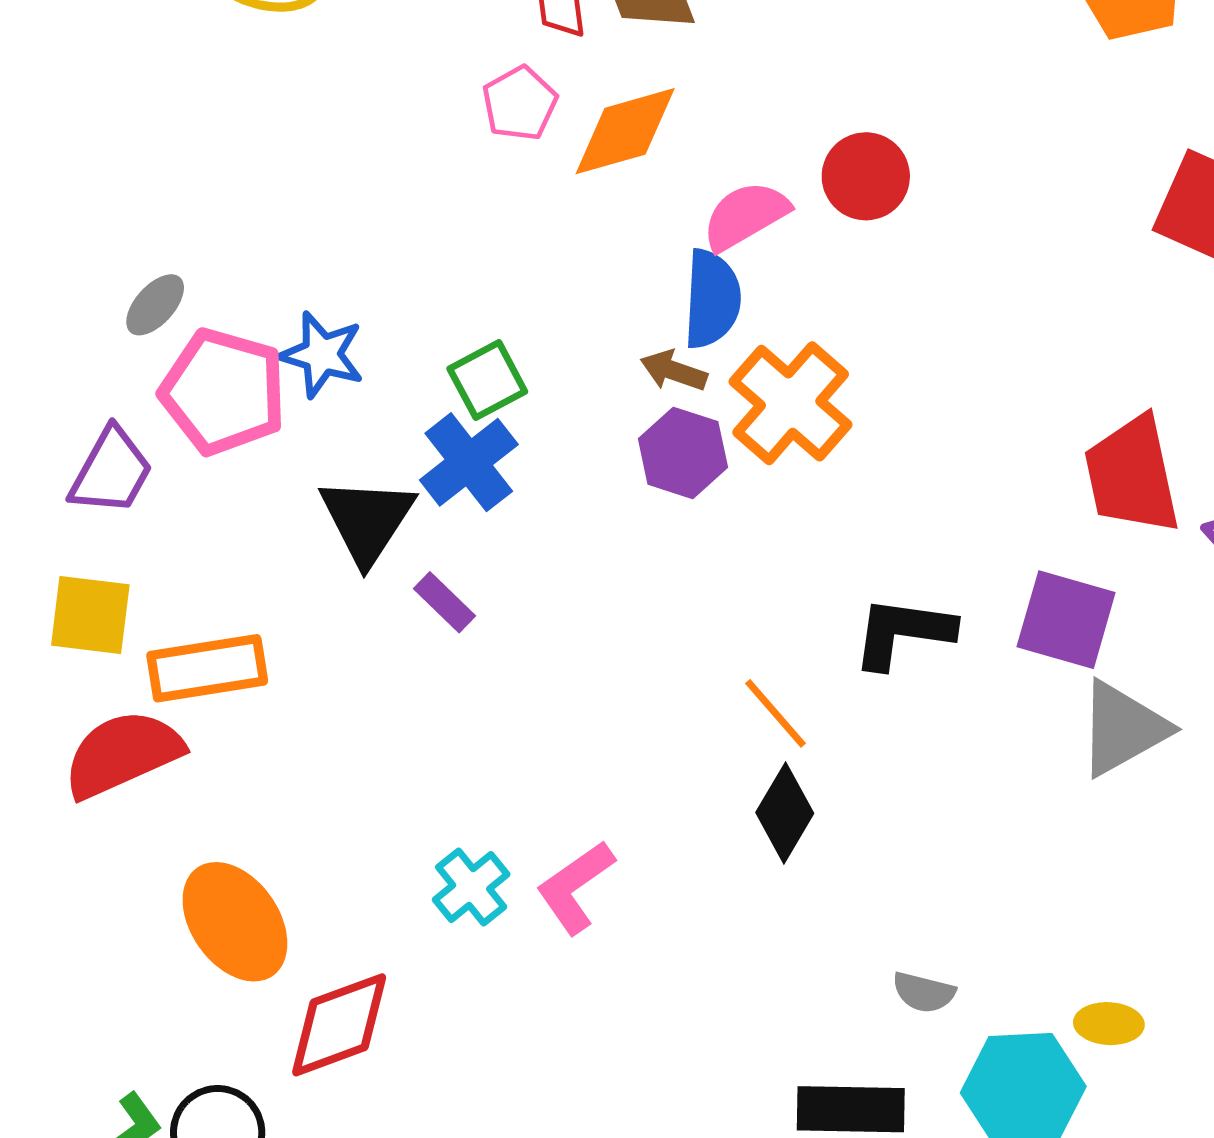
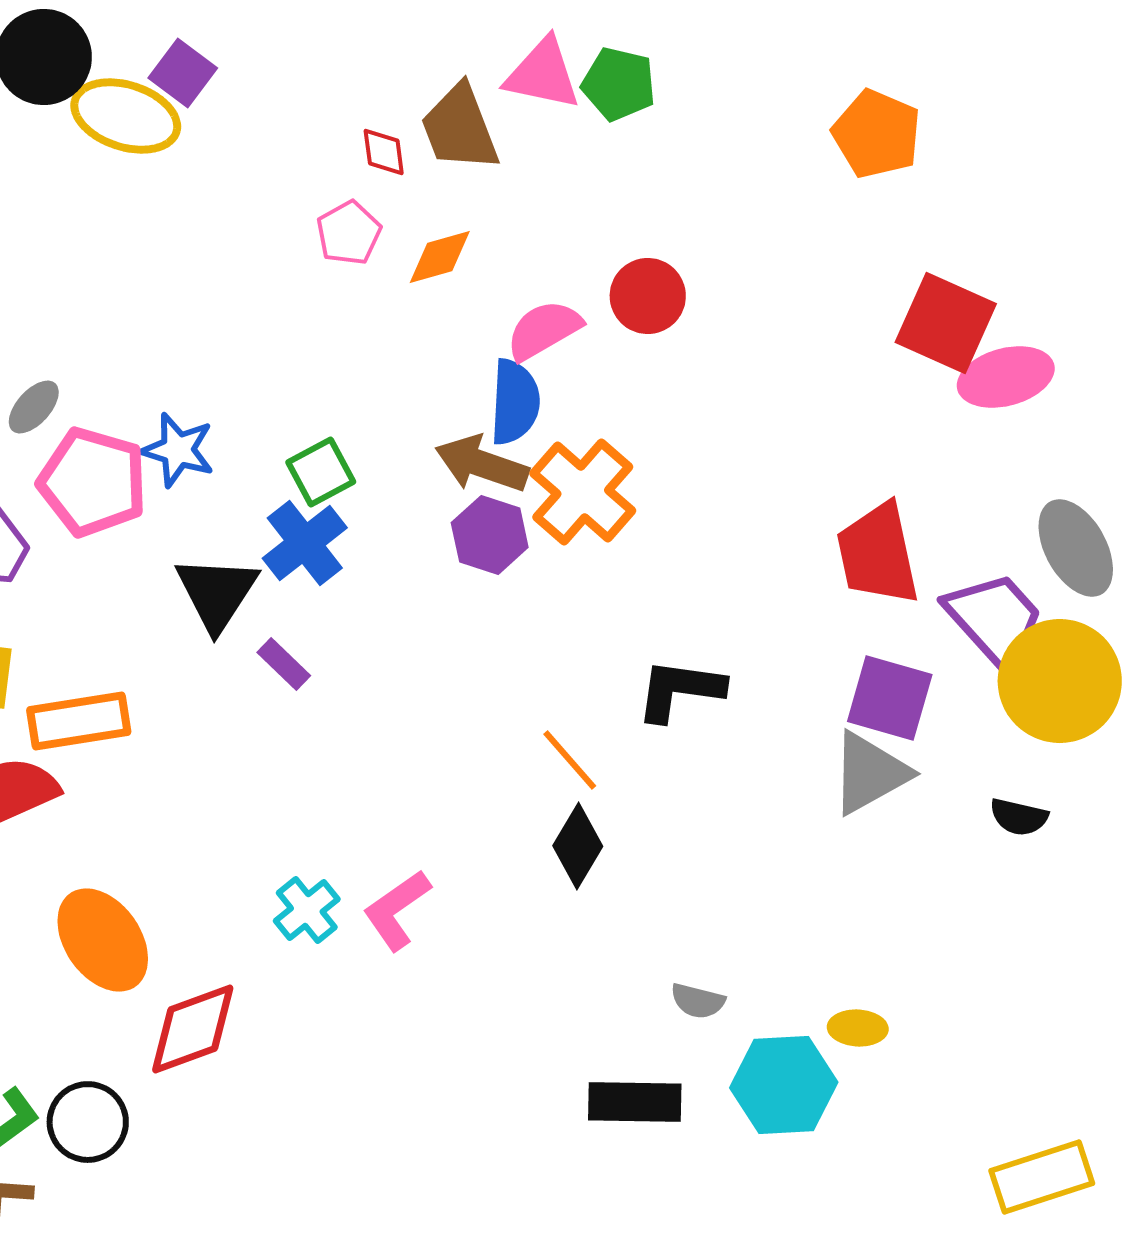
orange diamond: (625, 131) -> (440, 257), size x0.7
brown arrow: (674, 371) -> (482, 464), size x1.6
purple square: (1066, 620) -> (890, 698), moved

